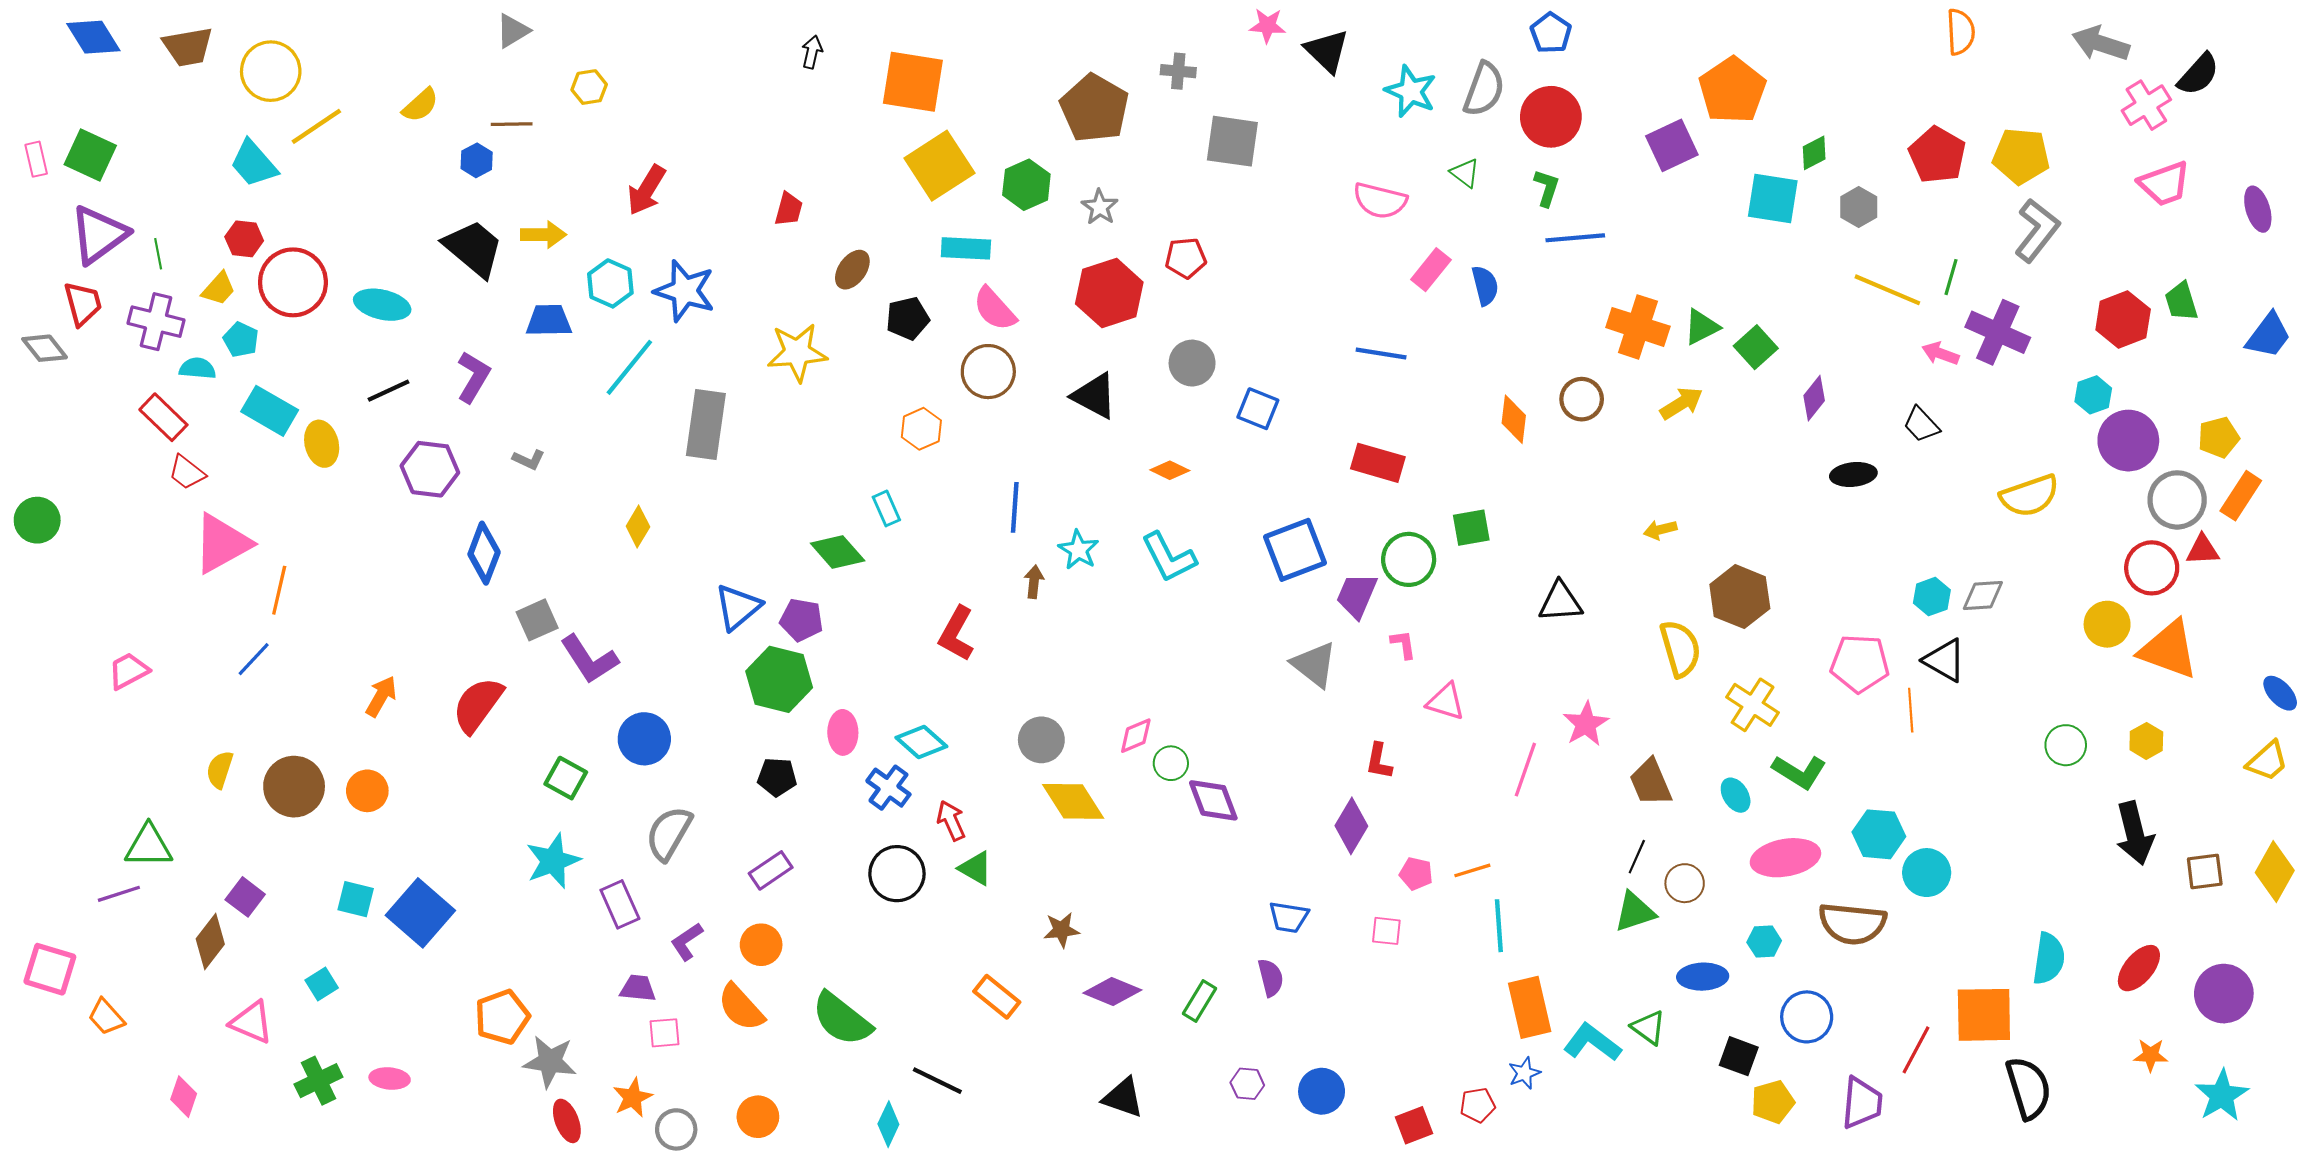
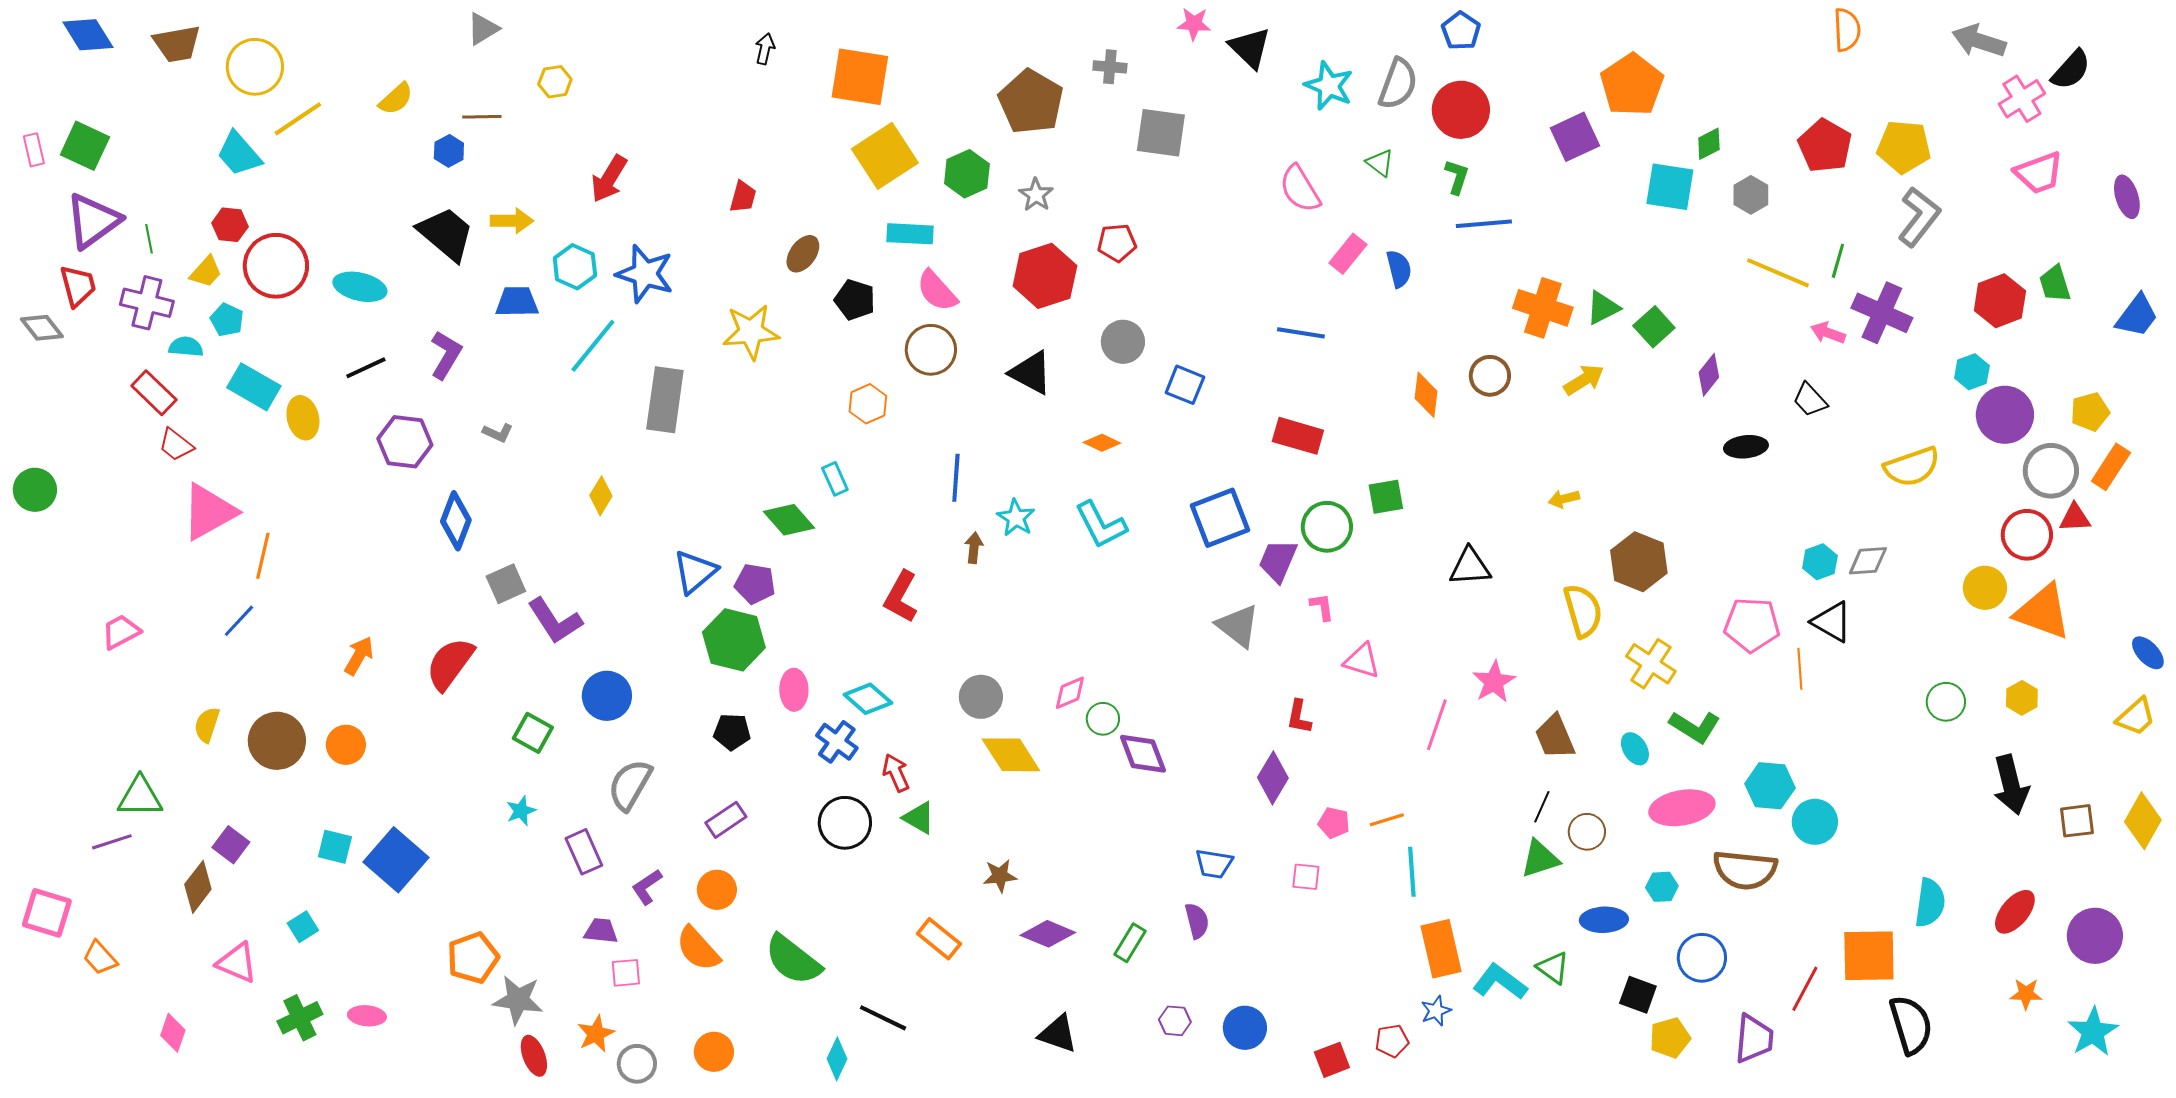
pink semicircle: (1380, 201) -> (1300, 189), turned 45
black pentagon: (908, 318) -> (855, 300), turned 30
cyan star: (553, 861) -> (521, 811), size x0.6

